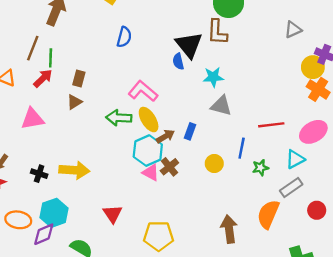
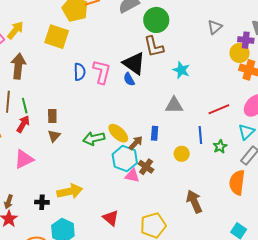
cyan star: (213, 77) -> (181, 70), moved, turned -30
pink L-shape: (143, 91) -> (102, 72), moved, turned 80
brown arrow: (229, 229) -> (194, 201), moved

